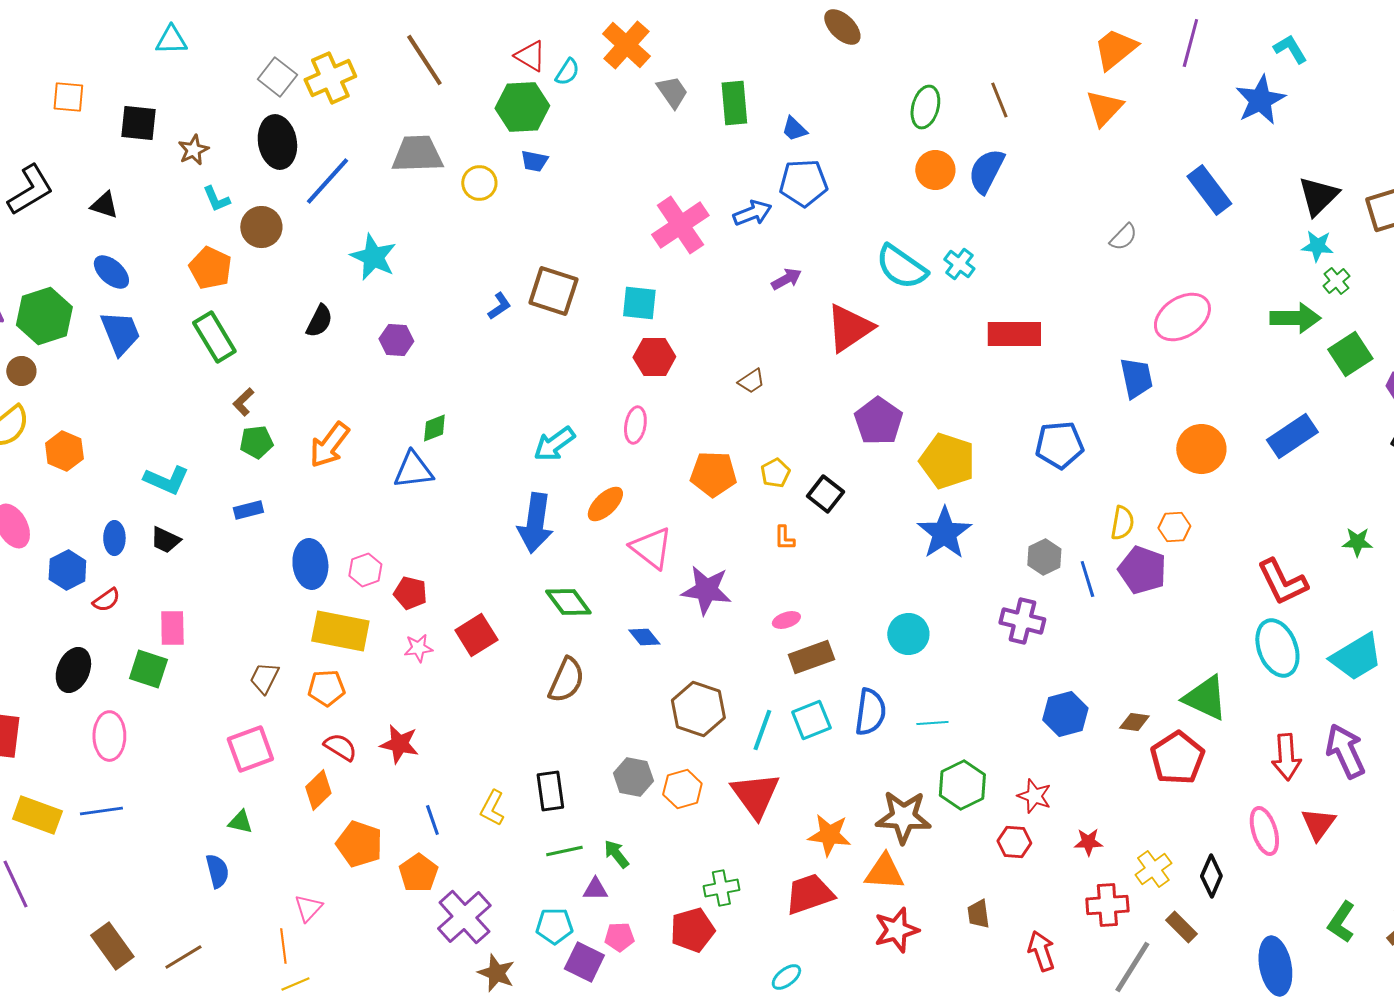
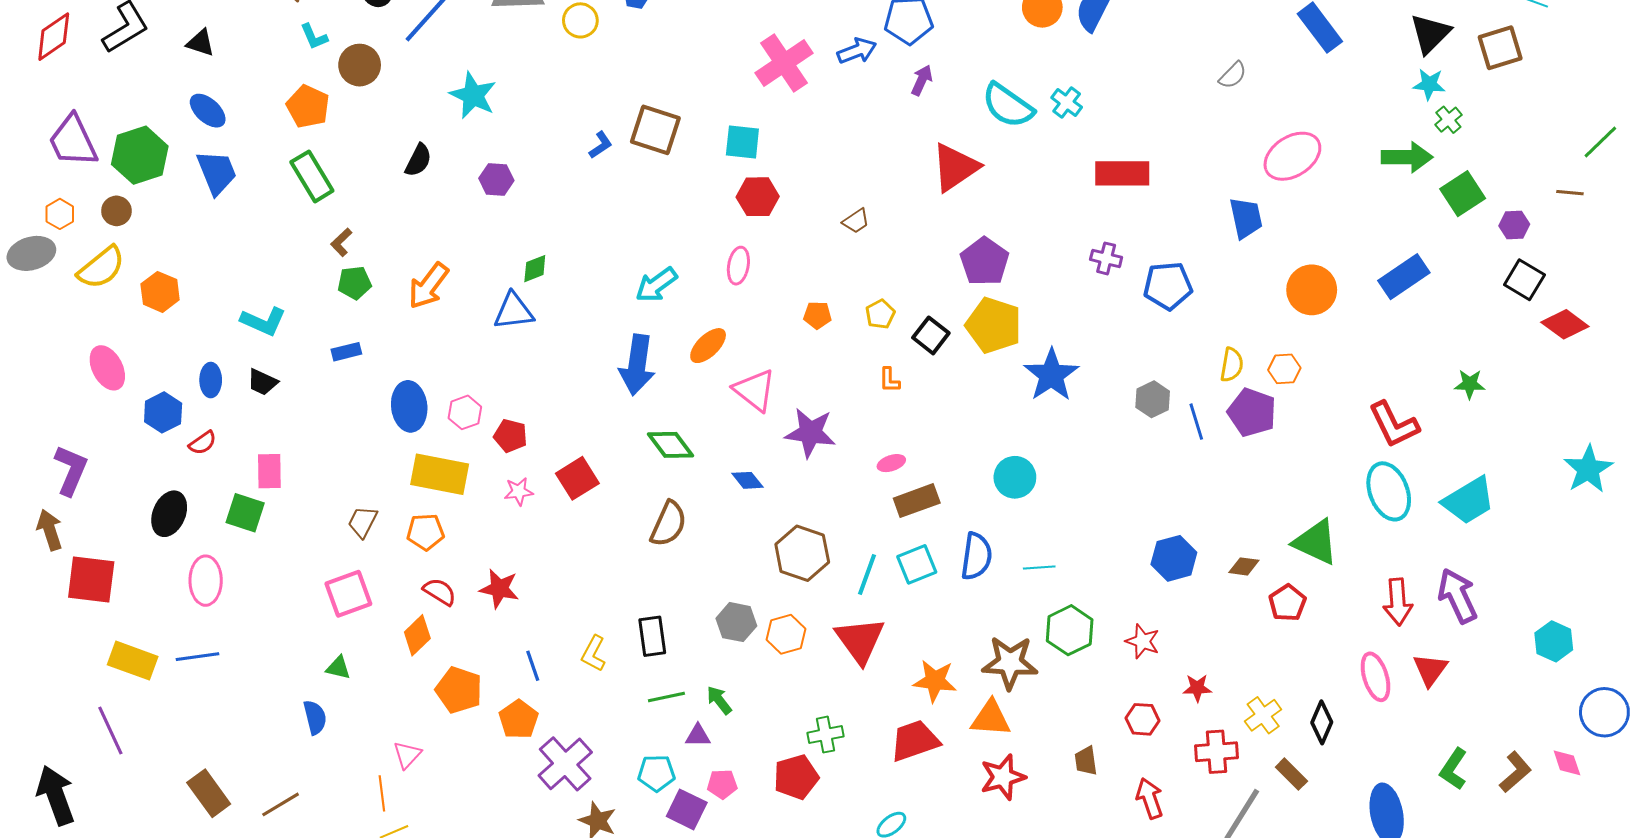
purple arrow: (786, 279) -> (922, 80), moved, turned -36
yellow pentagon: (947, 461) -> (994, 325), moved
orange pentagon: (713, 474) -> (817, 315), size x0.6
purple cross: (1022, 621) -> (1106, 258), moved, size x0.7
red pentagon: (1177, 758) -> (1287, 603), size x0.7
red hexagon: (1014, 842) -> (1143, 719), moved

